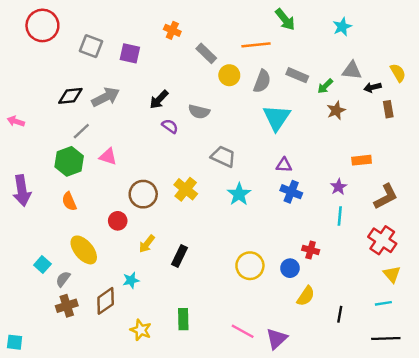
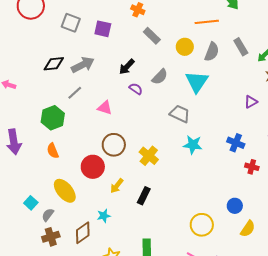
gray rectangle: (206, 53) -> (152, 36), moved
gray rectangle: (297, 75) -> (241, 47), turned 36
gray semicircle: (199, 112) -> (160, 77), turned -60
cyan triangle: (277, 118) -> (197, 82), moved
gray line: (81, 131) -> (75, 93), moved
pink triangle: (108, 157) -> (105, 108), moved
purple triangle: (284, 165) -> (251, 102), moved, turned -32
yellow cross: (186, 189) -> (149, 156), moved
cyan star: (239, 194) -> (193, 145), turned -30
red circle: (118, 221) -> (93, 167), size x1.5
red cross: (311, 250) -> (252, 167), moved
yellow circle: (250, 266) -> (202, 225), moved

